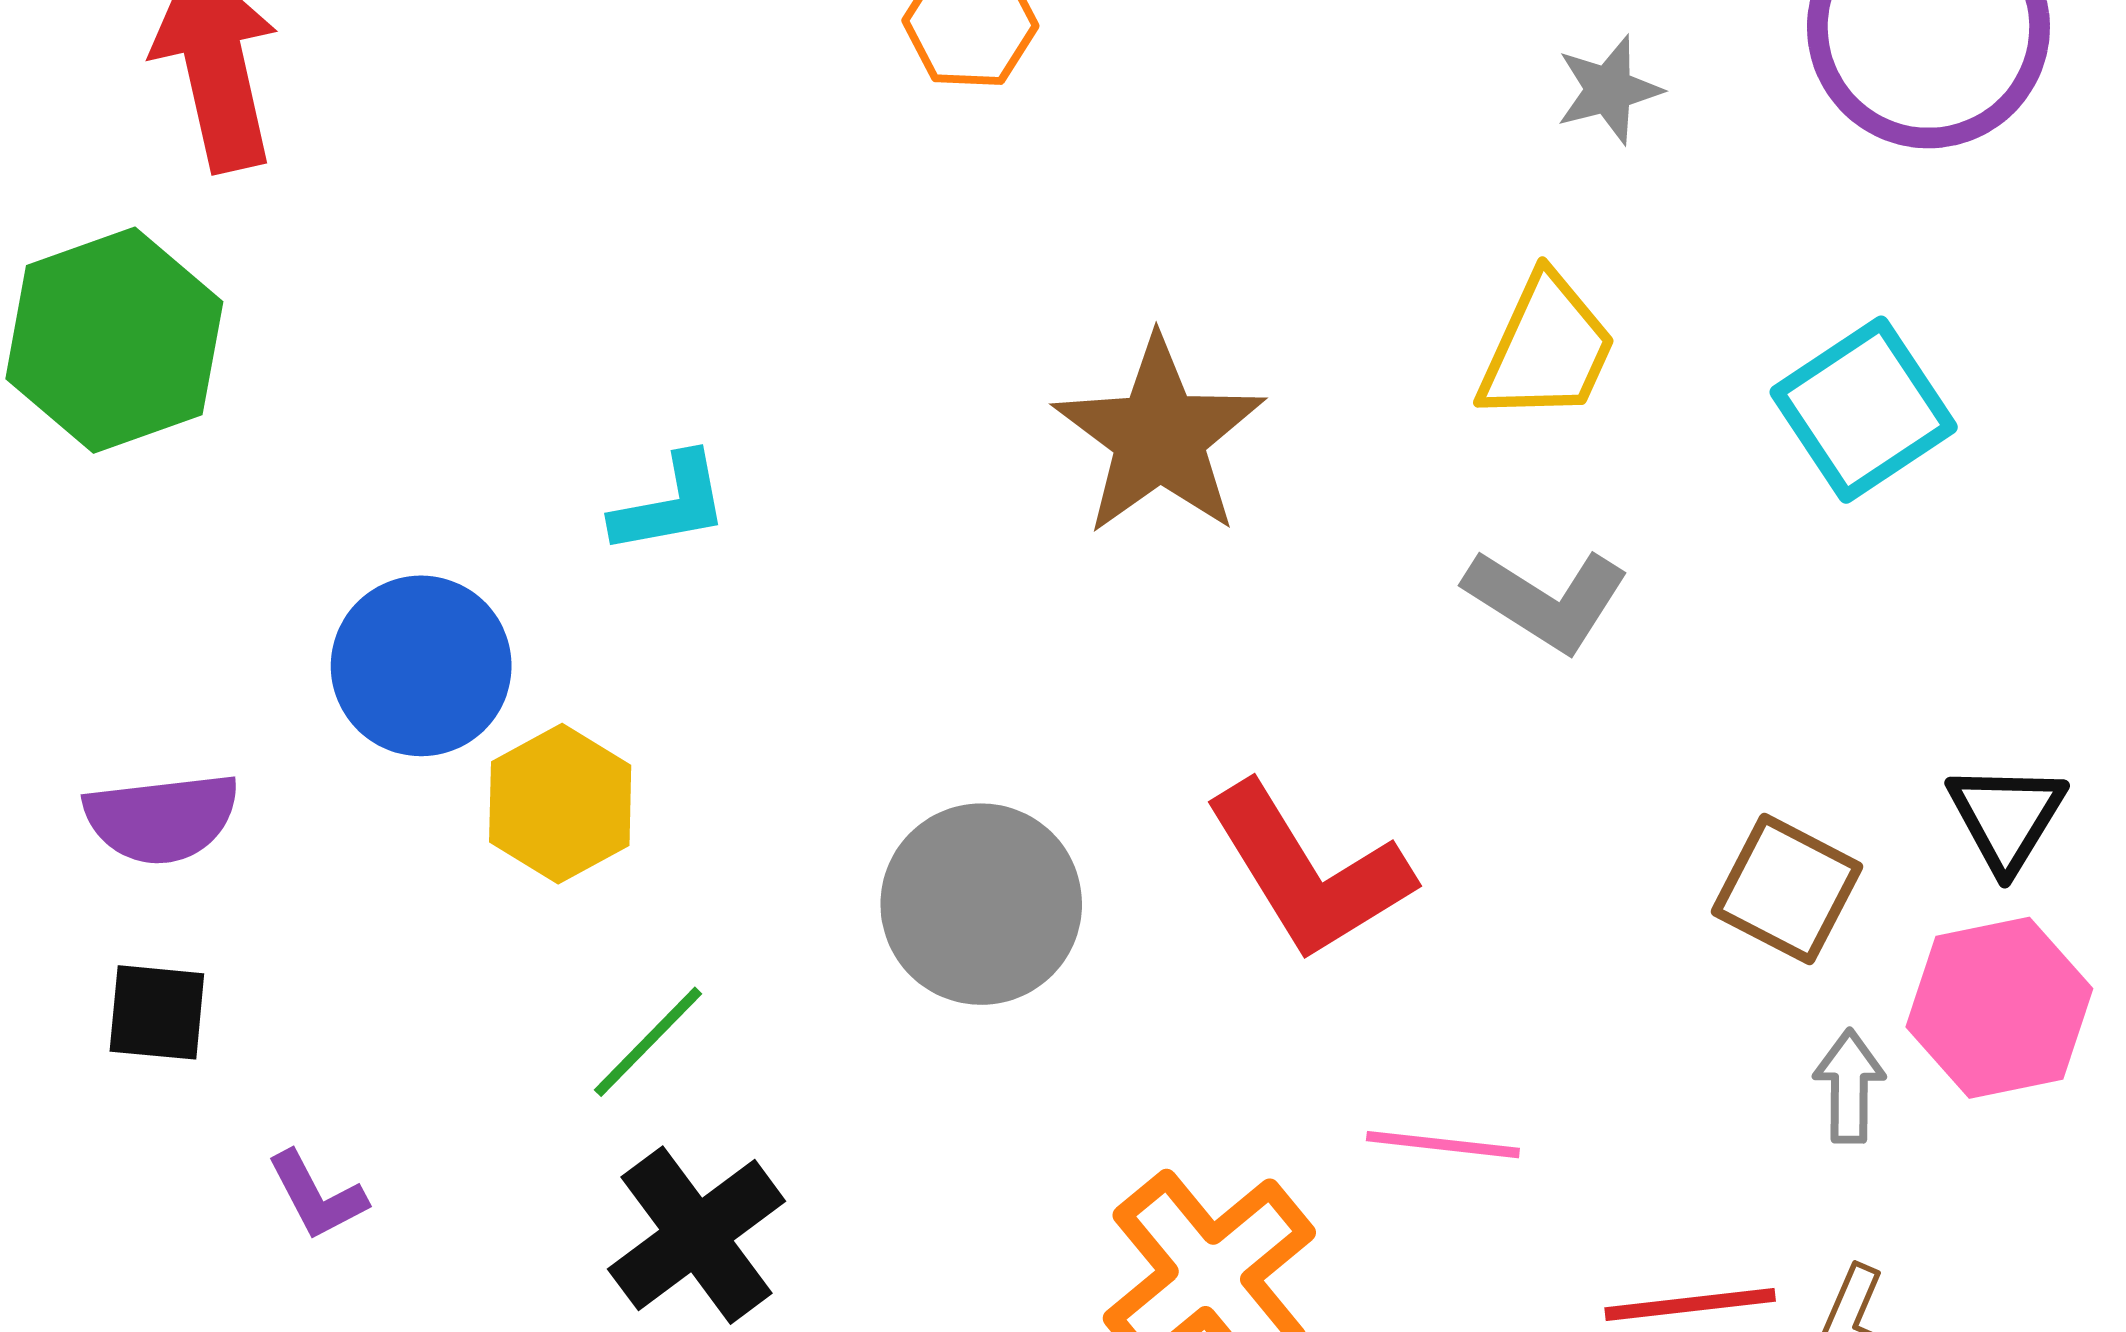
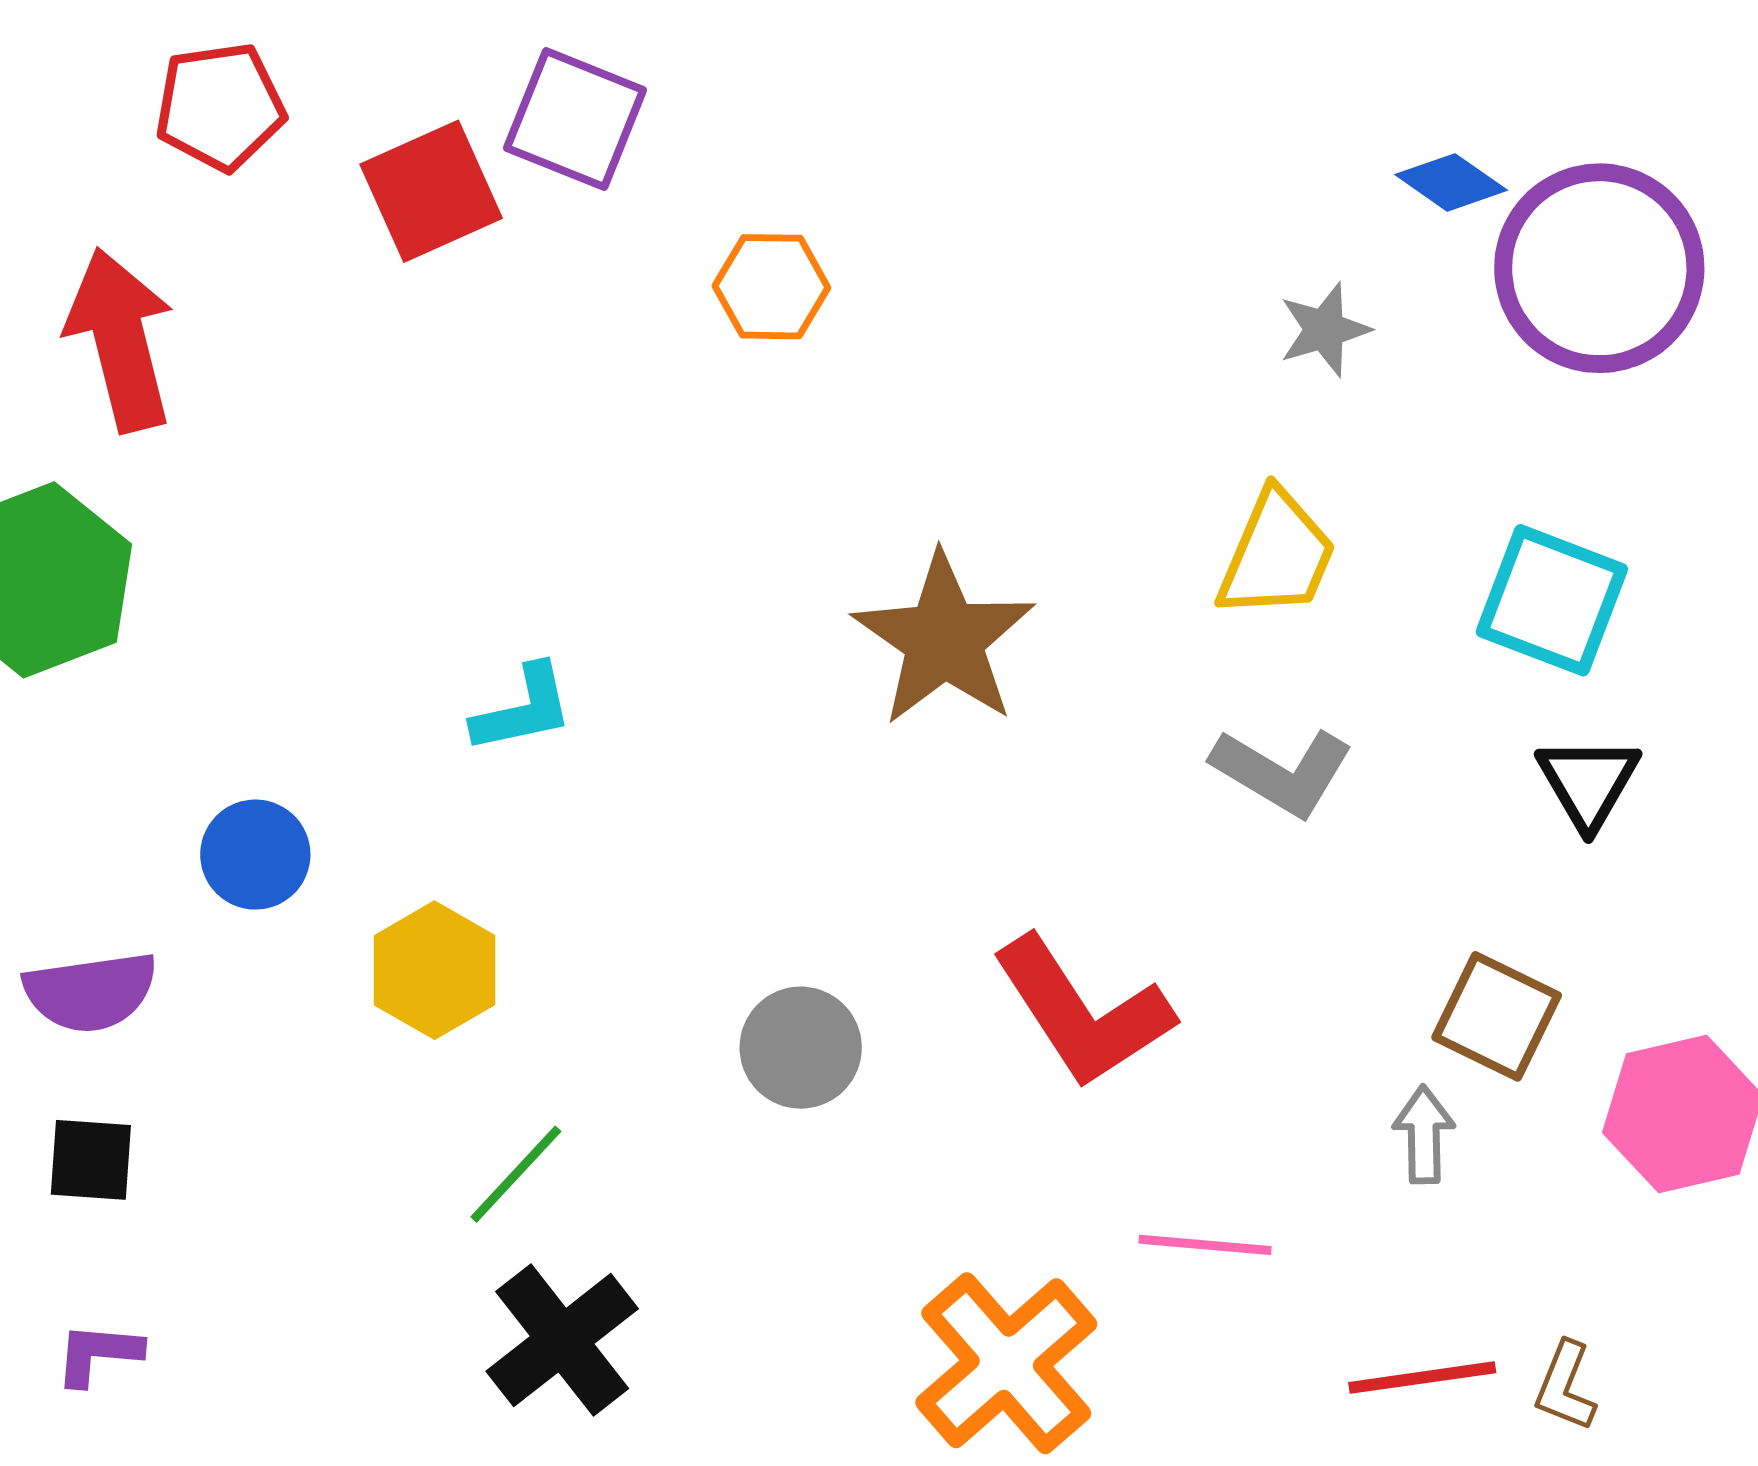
cyan square: (1864, 410) -> (1552, 600), turned -34
blue circle: (421, 666) -> (255, 855), moved, size x0.7
black triangle: (2006, 817) -> (1588, 782), moved
gray circle: (981, 904) -> (801, 1048), size x0.7
gray arrow: (1849, 1086) -> (1424, 1135), moved
purple L-shape: (317, 1196) -> (98, 1354), moved, turned 124

